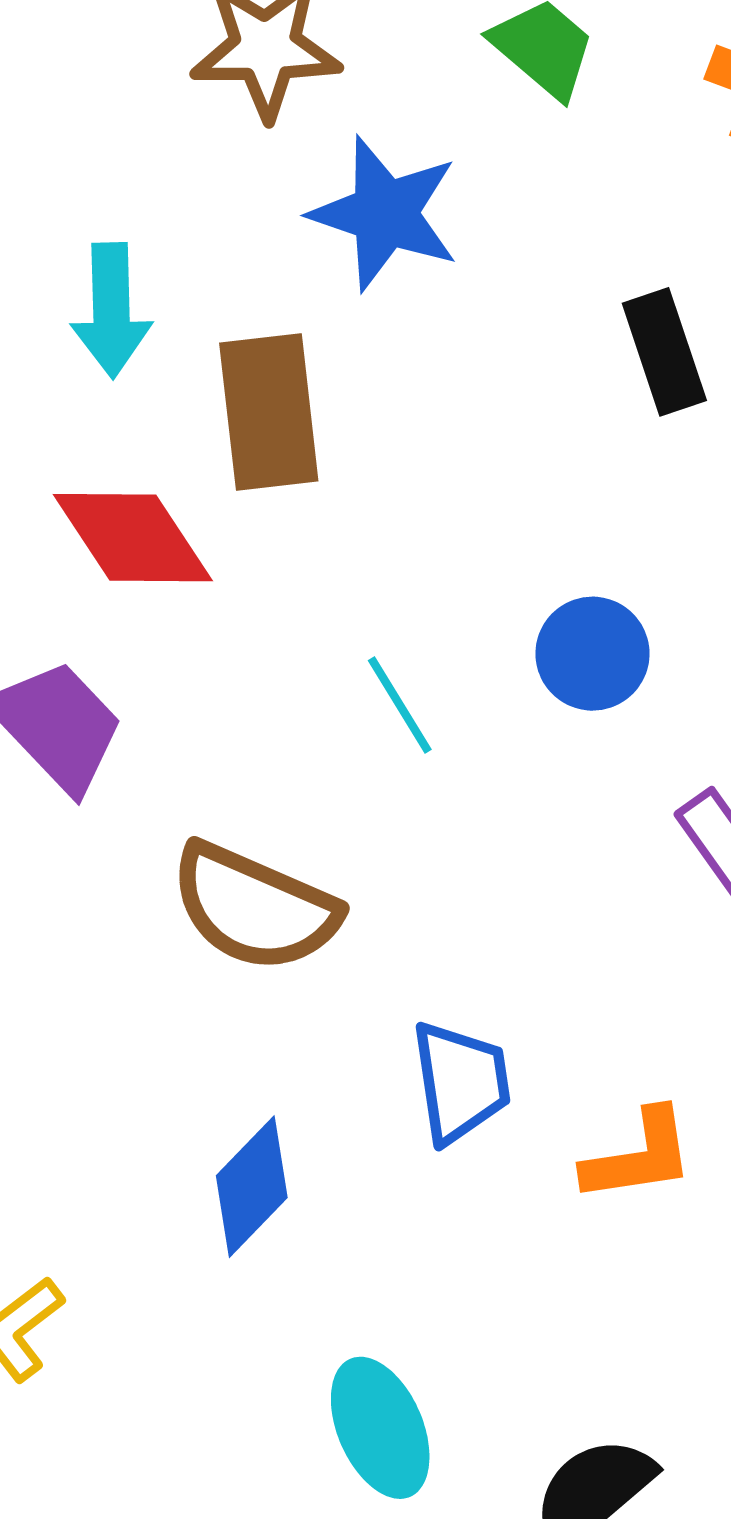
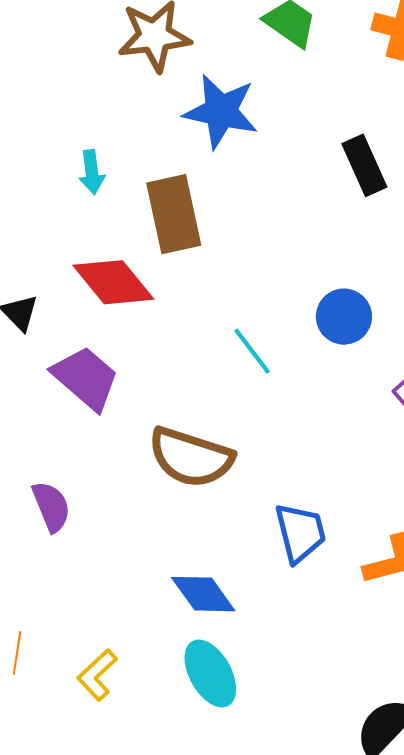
cyan arrow: (111, 310) -> (92, 172), size x0.7
blue diamond: (252, 1187) -> (203, 594), turned -74
cyan ellipse: (380, 1428) -> (210, 673), moved

